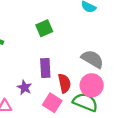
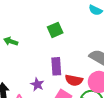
red semicircle: (64, 83) -> (74, 80), turned 114

